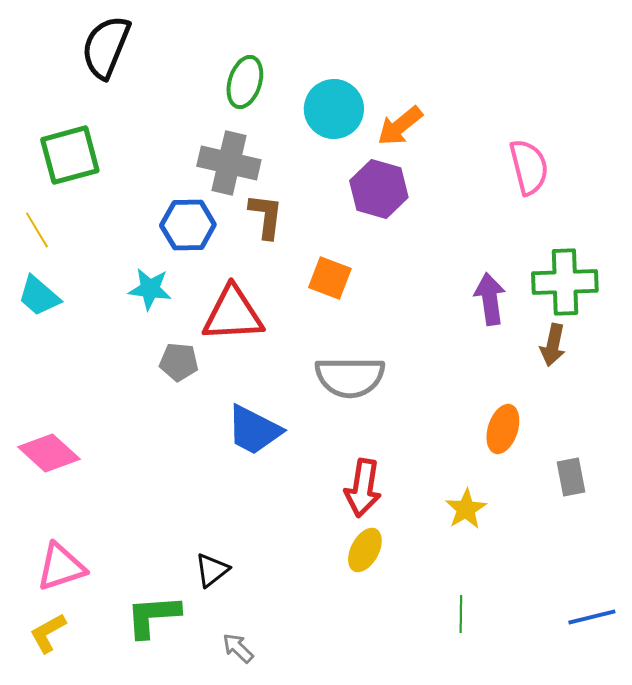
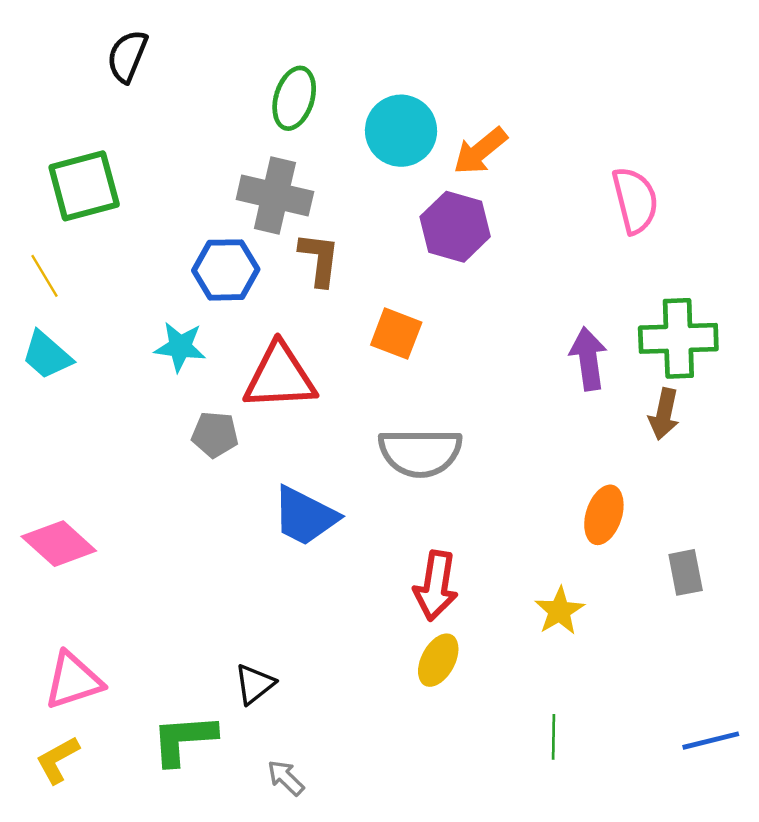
black semicircle: (106, 47) -> (127, 56), size x0.7

